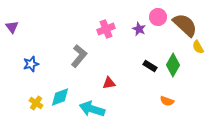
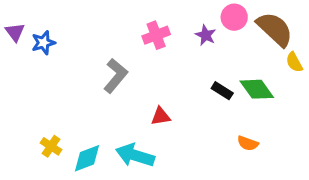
blue star: (31, 64) -> (43, 43), moved
green diamond: (173, 65) -> (257, 89), turned -65
cyan diamond: (60, 97) -> (87, 158), moved

